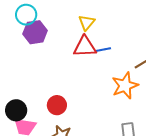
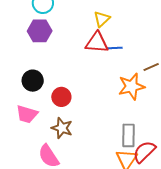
purple hexagon: (35, 32) -> (40, 31), moved
black circle: (16, 110) -> (33, 81), moved

